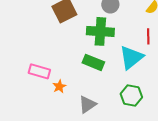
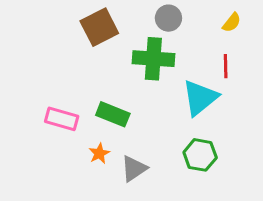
green rectangle: (93, 62) -> (113, 114), moved
orange star: (59, 86) -> (99, 153), moved

